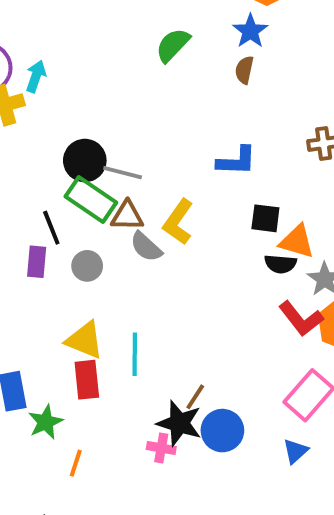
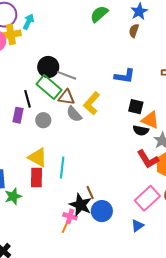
brown line: (195, 397) -> (90, 192), turned -64
orange line: (76, 463) -> (65, 226), moved

